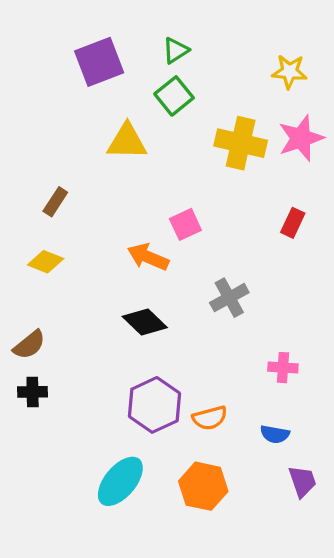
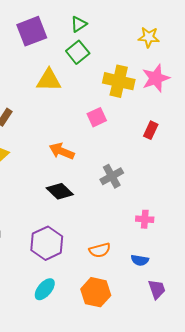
pink square: (185, 224) -> (97, 117), moved
purple hexagon: (154, 405) -> (47, 243), moved
cyan ellipse: (120, 481) -> (45, 289), size x0.7

